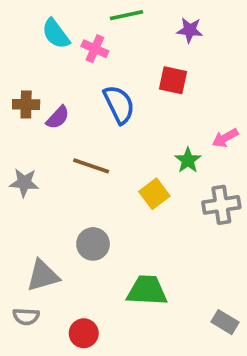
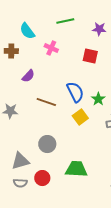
pink cross: (95, 49) -> (51, 48), moved
brown cross: (26, 104) -> (11, 51), moved
blue semicircle: (119, 104) -> (75, 92), moved
gray semicircle: (26, 317) -> (20, 183), moved
red circle: (84, 333) -> (42, 178), moved

